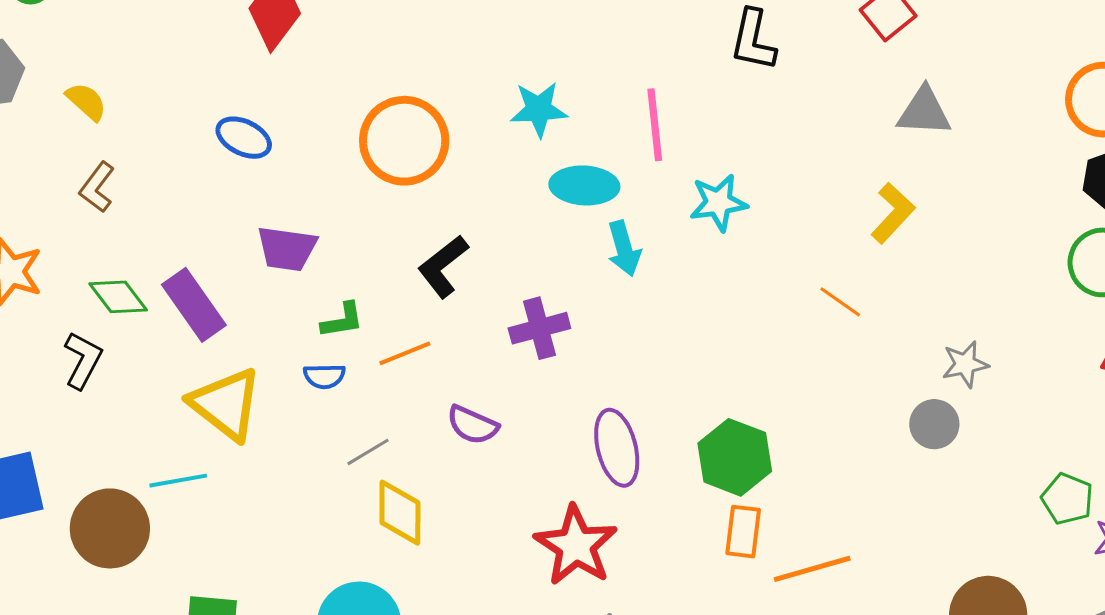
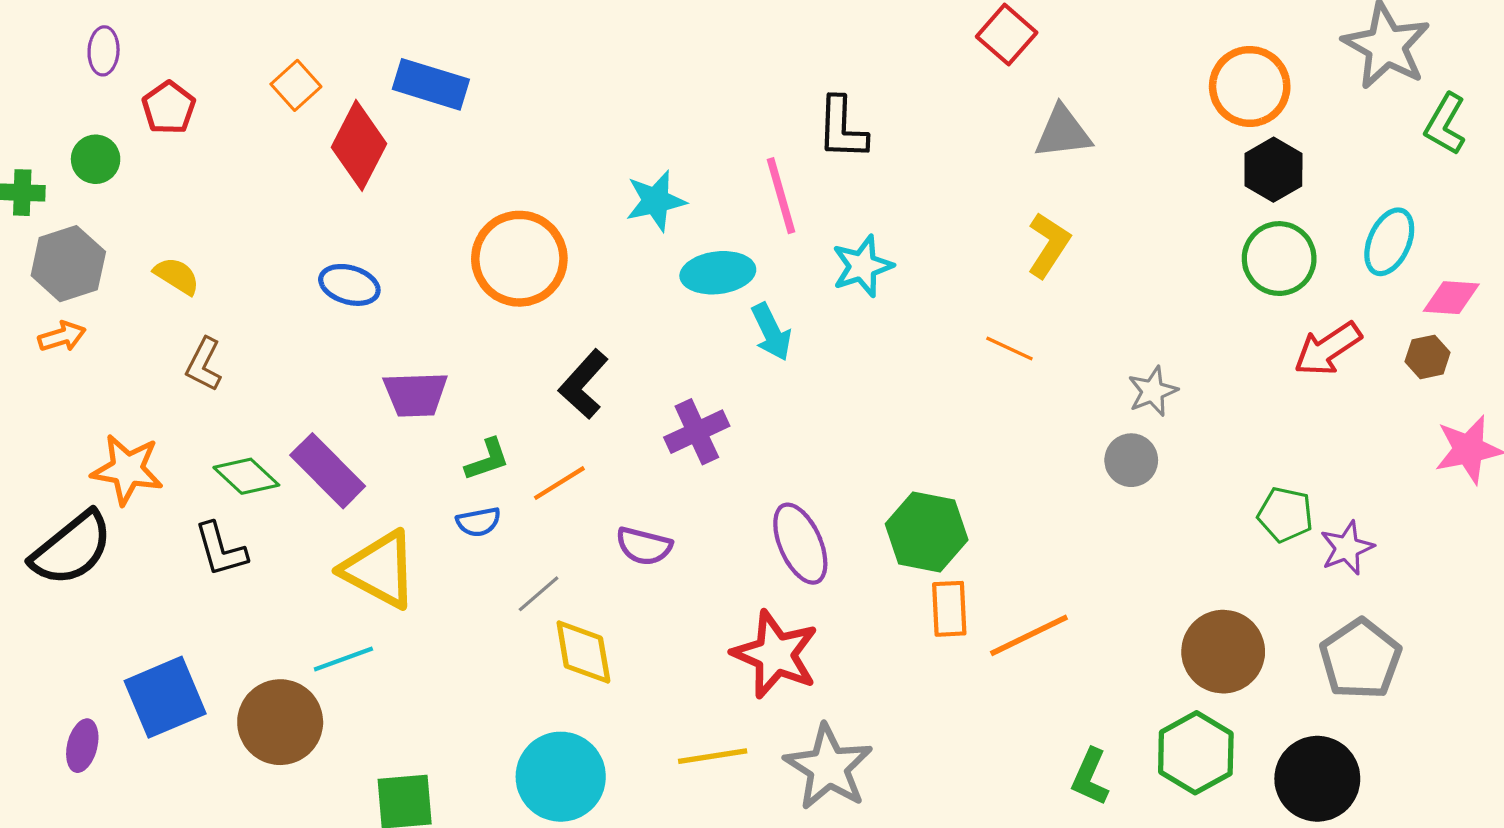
black L-shape: (753, 40) -> (842, 128), moved
black L-shape: (83, 360) -> (221, 549), turned 146

